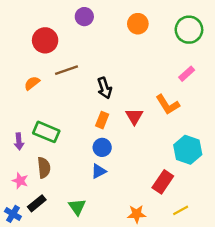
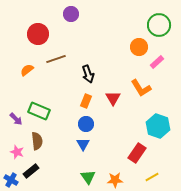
orange circle: (138, 24) -> (139, 47), moved
purple arrow: (19, 141) -> (16, 119), turned -40
blue triangle: (99, 171) -> (83, 144), turned -32
green triangle: (77, 207) -> (88, 177), moved

